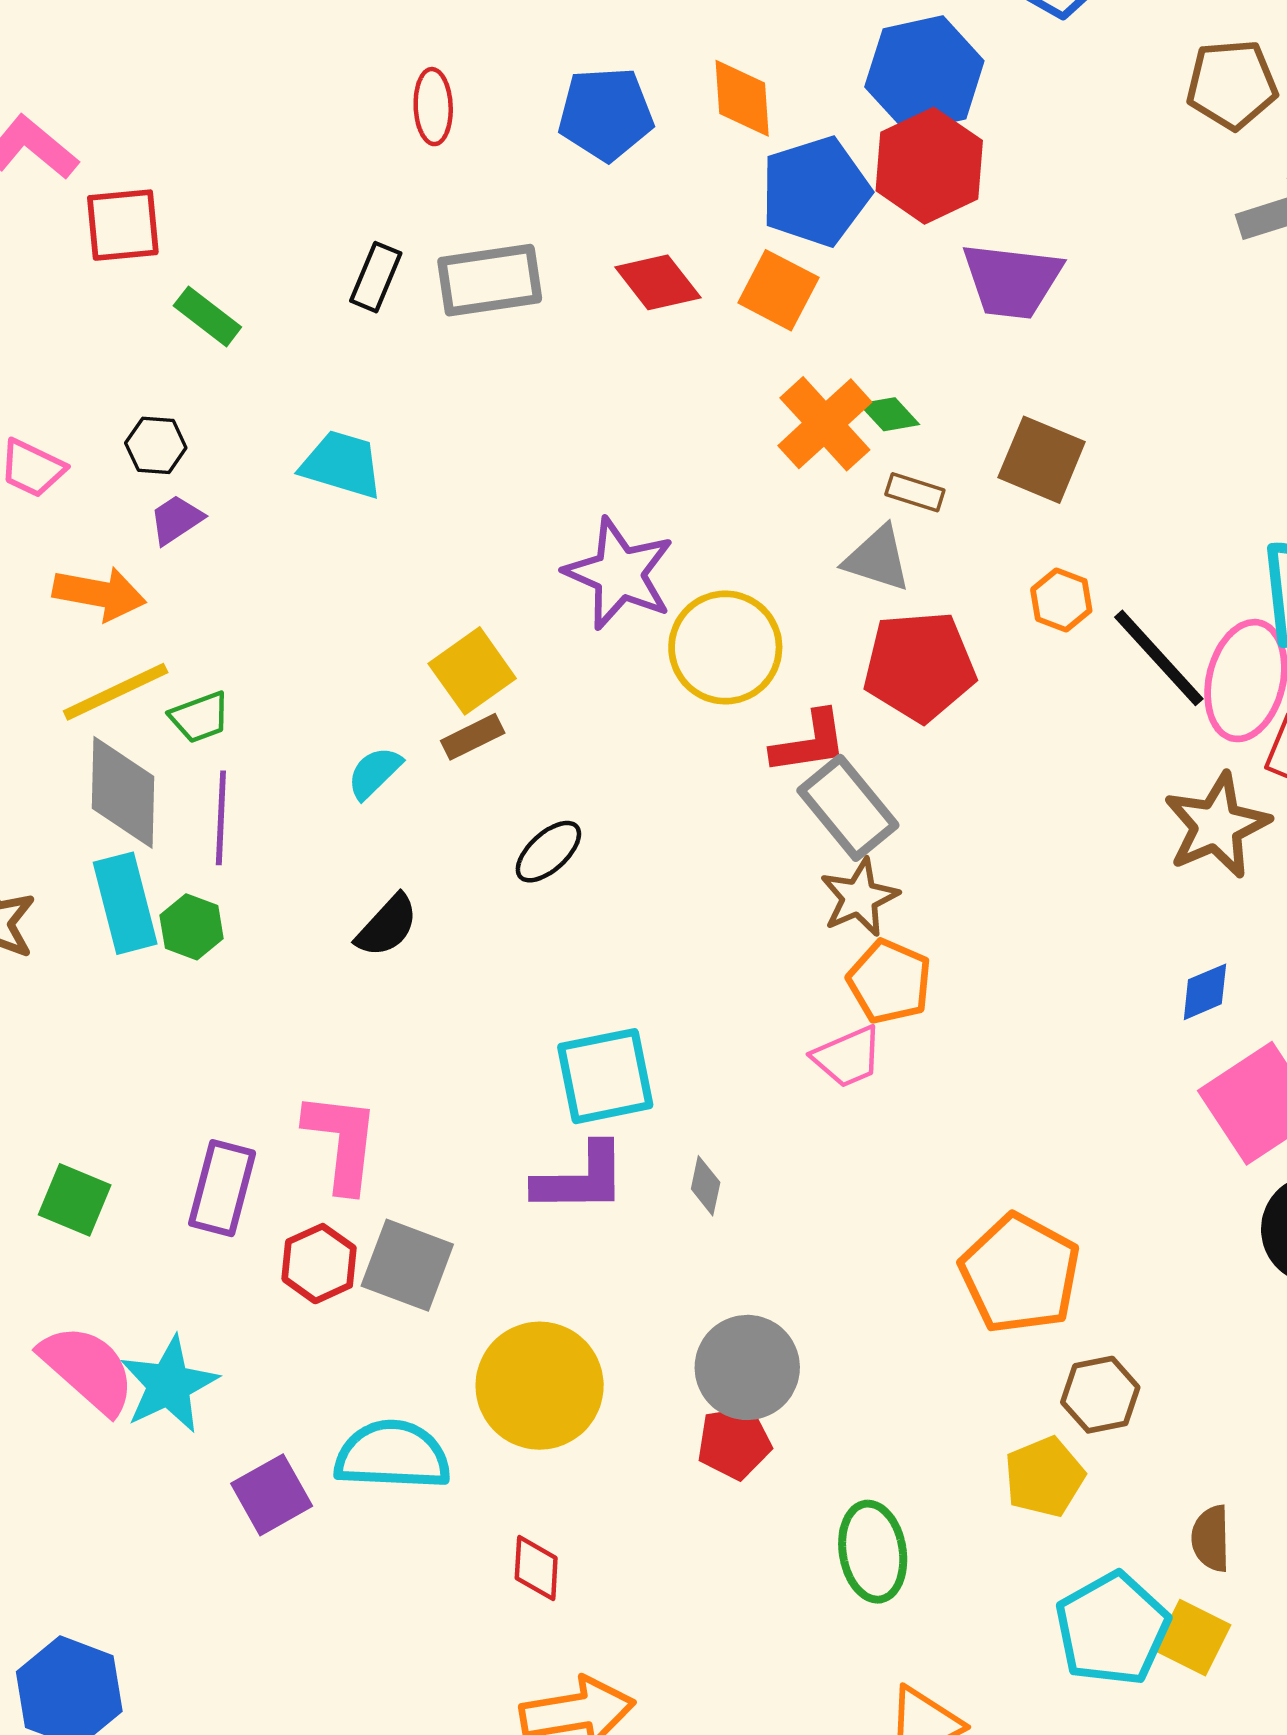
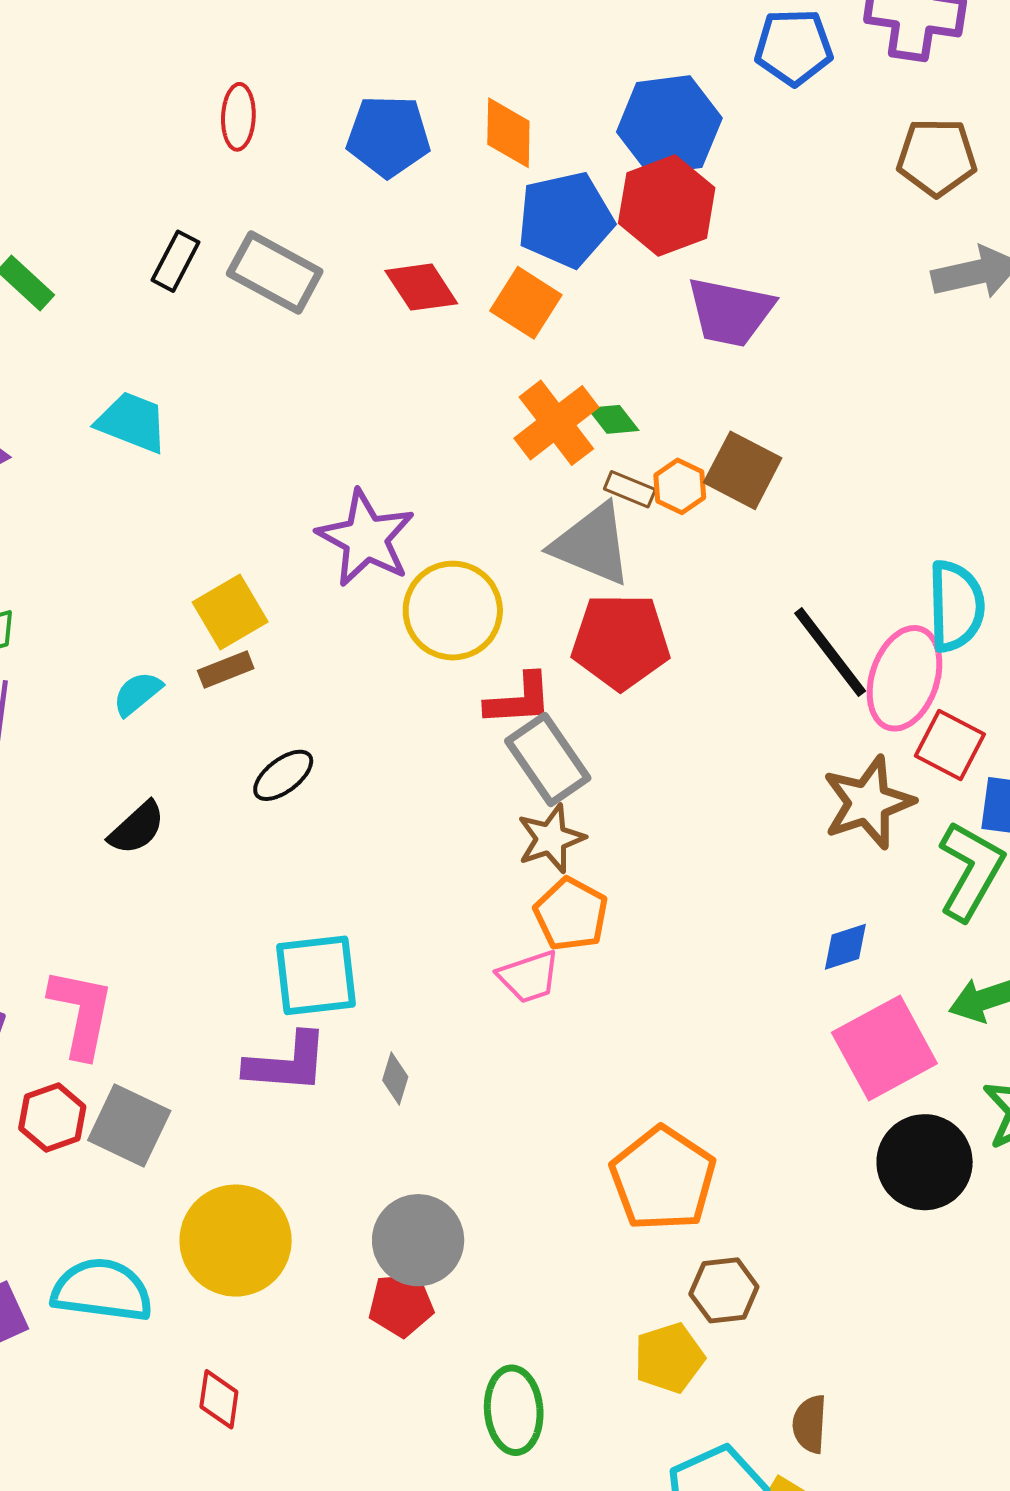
gray rectangle: (490, 280) -> (275, 272), turned 32
gray triangle: (877, 559) -> (592, 544), size x1.4
orange hexagon: (1061, 600) -> (680, 486), moved

